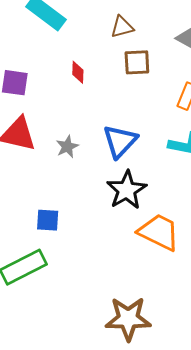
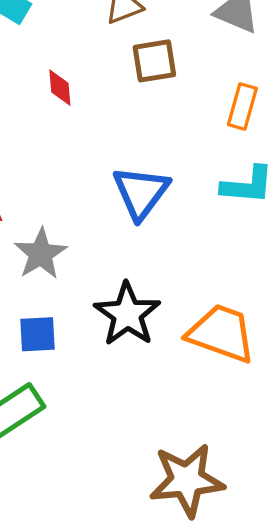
gray star: (67, 147) -> (41, 254), moved, size x1.4
black star: (127, 190) -> (127, 314), moved

